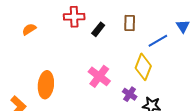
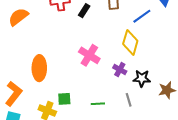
orange semicircle: (29, 29) -> (18, 17), size x1.5

